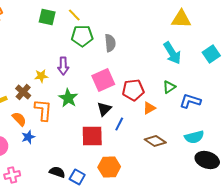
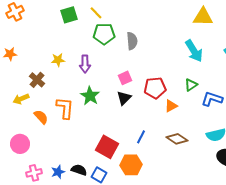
green square: (47, 17) -> (69, 15), turned -30
yellow star: (41, 76) -> (58, 60), moved
pink square: (103, 80) -> (125, 78), size x0.6
brown cross: (23, 92) -> (37, 80), moved
black triangle: (104, 109) -> (124, 98), moved
blue line: (119, 124) -> (141, 137), moved
red square: (92, 136) -> (107, 147), moved, turned 30
blue star: (28, 137) -> (58, 172), moved

